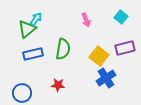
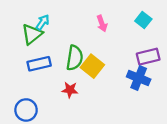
yellow square: (99, 56) -> (92, 66), moved
blue cross: (106, 78) -> (139, 78), moved, turned -36
red star: (58, 85) -> (70, 90), moved

